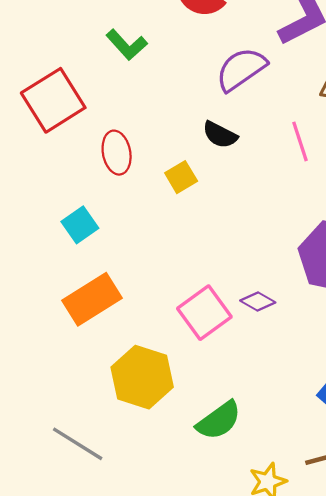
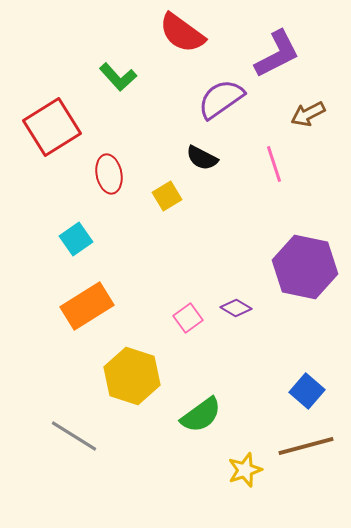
pink square: (204, 313) -> (188, 318), size x0.6

